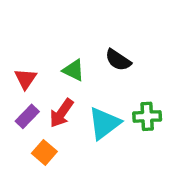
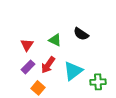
green cross: (147, 116) -> (98, 82), moved

